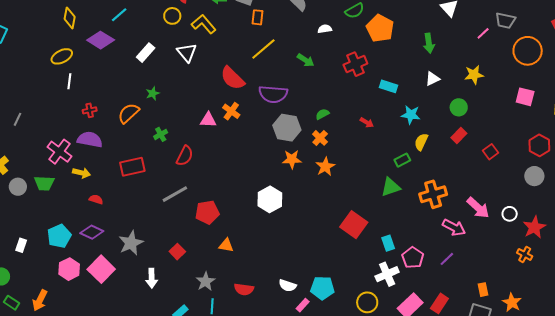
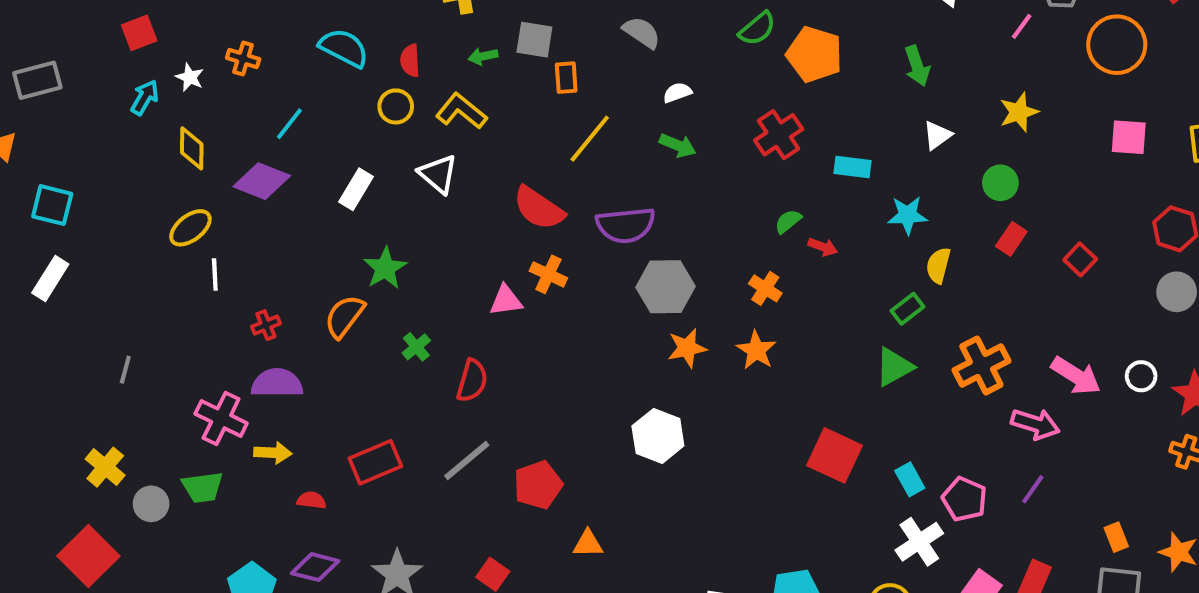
white semicircle: (325, 29) -> (677, 92), moved
green star: (153, 93) -> (385, 268), size x1.5
green semicircle: (322, 114) -> (788, 221), moved
orange cross: (320, 138) -> (765, 288), moved
red rectangle: (132, 167) -> (375, 462), moved

